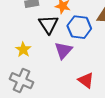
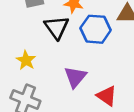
purple triangle: (63, 50) -> (75, 77), moved

